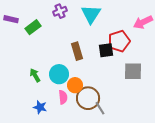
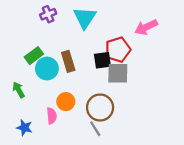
green rectangle: (33, 27) -> (34, 56), moved
gray square: (133, 71) -> (118, 73), moved
cyan circle: (59, 74) -> (47, 69), moved
brown circle: (88, 98) -> (100, 108), moved

